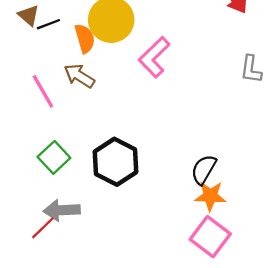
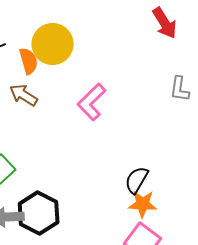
pink L-shape: (154, 57) -> (92, 102), moved
black hexagon: (116, 162) -> (39, 213), moved

